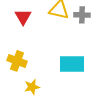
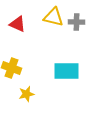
red triangle: (23, 17) -> (18, 24), turned -36

